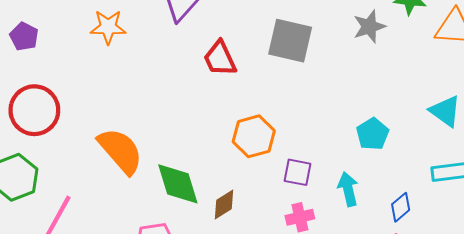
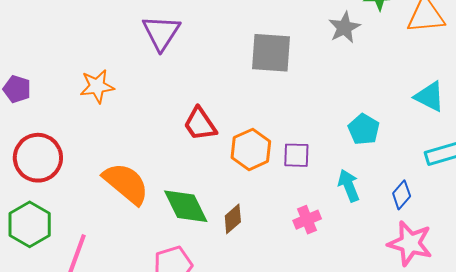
orange star: (108, 27) -> (97, 86), moved
red trapezoid: (220, 58) -> (200, 124), moved
purple square: (298, 172) -> (296, 155), moved

